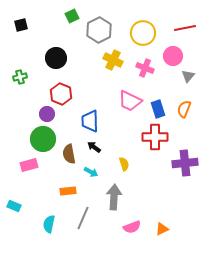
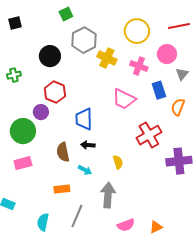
gray hexagon: (99, 30) -> (84, 40), moved
blue rectangle: (158, 109) -> (159, 90), moved
red cross: (155, 137) -> (149, 135), turned -30
green circle: (43, 139) -> (23, 131), moved
black arrow: (94, 147) -> (88, 145), turned -32

